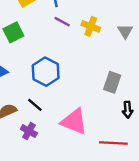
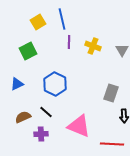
purple line: (62, 22) -> (69, 42), turned 64
purple cross: (29, 131) -> (41, 134), turned -32

